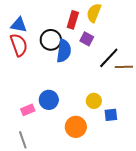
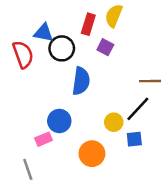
blue triangle: (19, 25) -> (44, 33), moved
blue semicircle: (64, 51) -> (81, 81), moved
black line: (109, 58) -> (138, 109), moved
pink rectangle: (28, 110) -> (44, 139), moved

